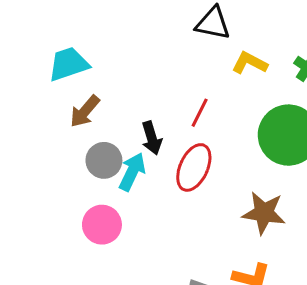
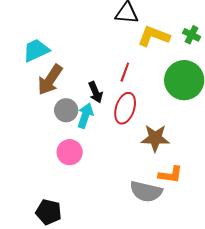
yellow L-shape: (250, 63) -> (154, 36), size x1.4
brown arrow: (85, 111) -> (50, 80), size x1.4
brown star: (264, 213) -> (155, 138), moved

